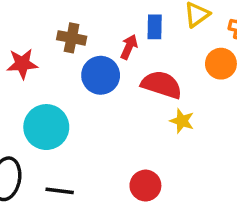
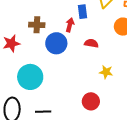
red semicircle: (162, 85) -> (91, 43), size x0.6
yellow star: (182, 121) -> (106, 72), moved

